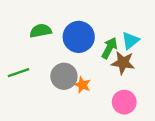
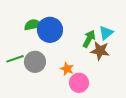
blue circle: (79, 37) -> (50, 30), moved
gray circle: (64, 76) -> (35, 62), moved
pink circle: (124, 102) -> (79, 83), moved

